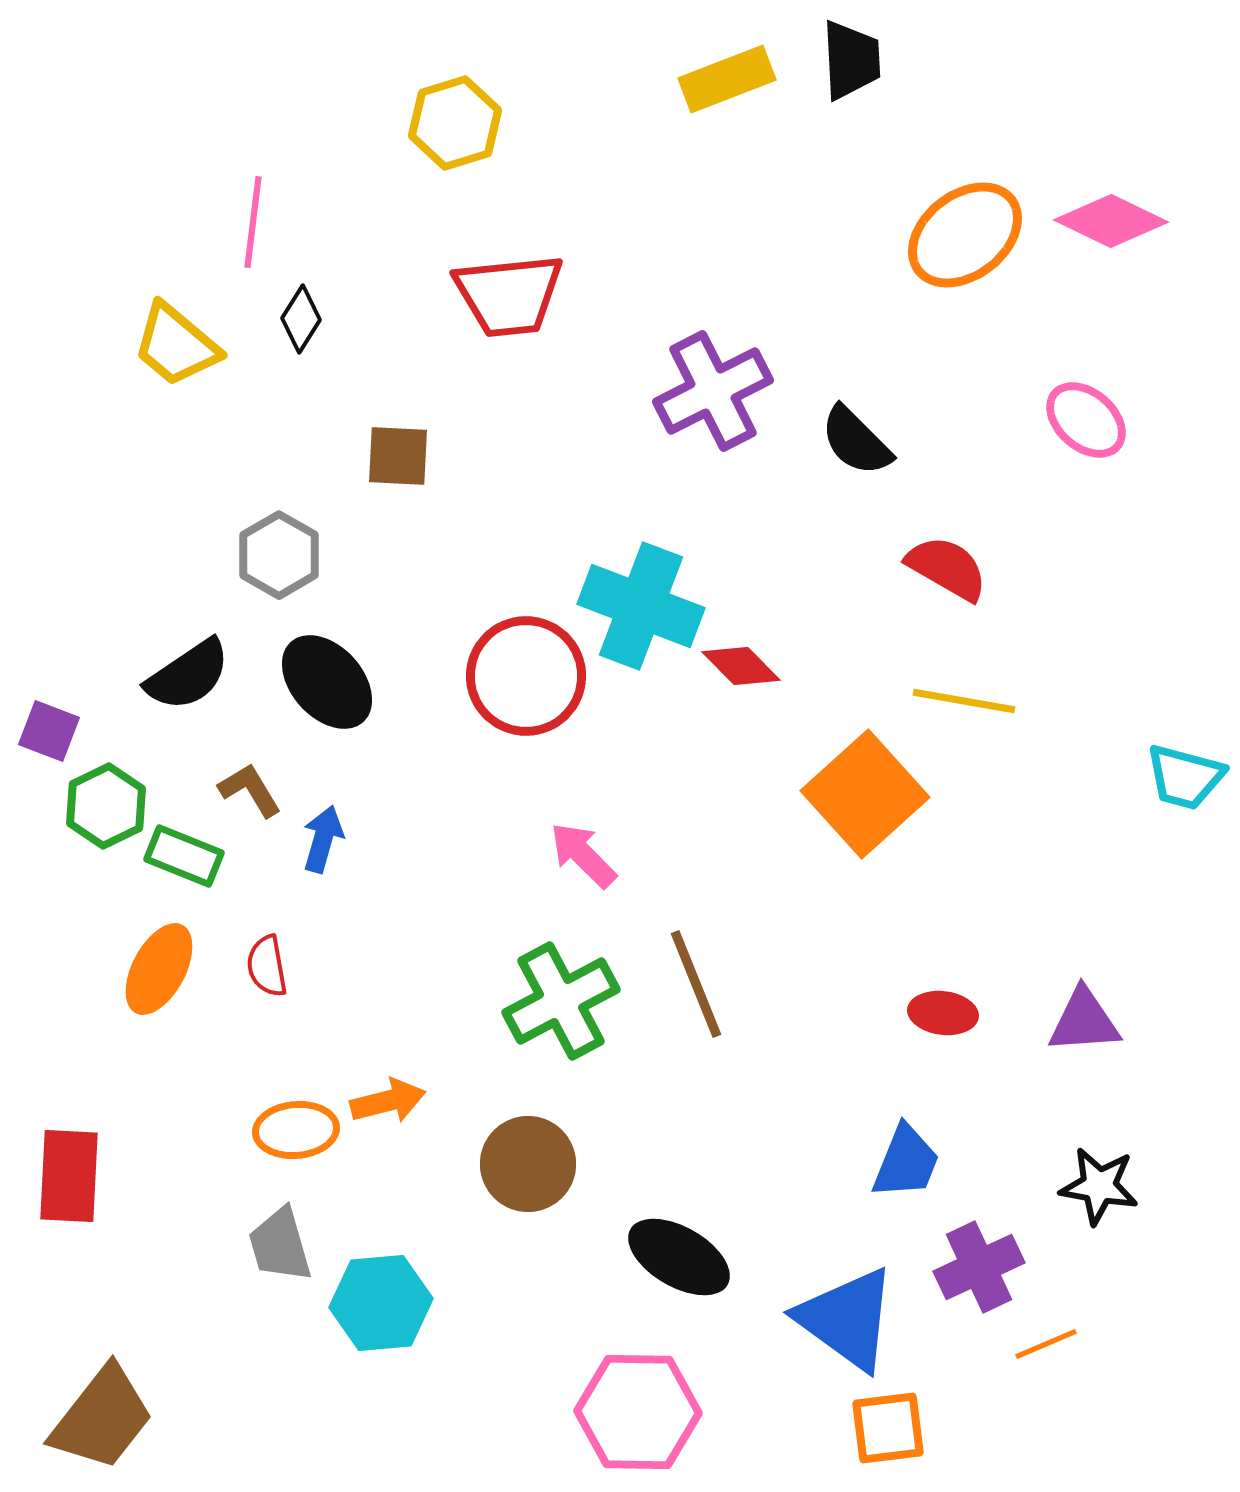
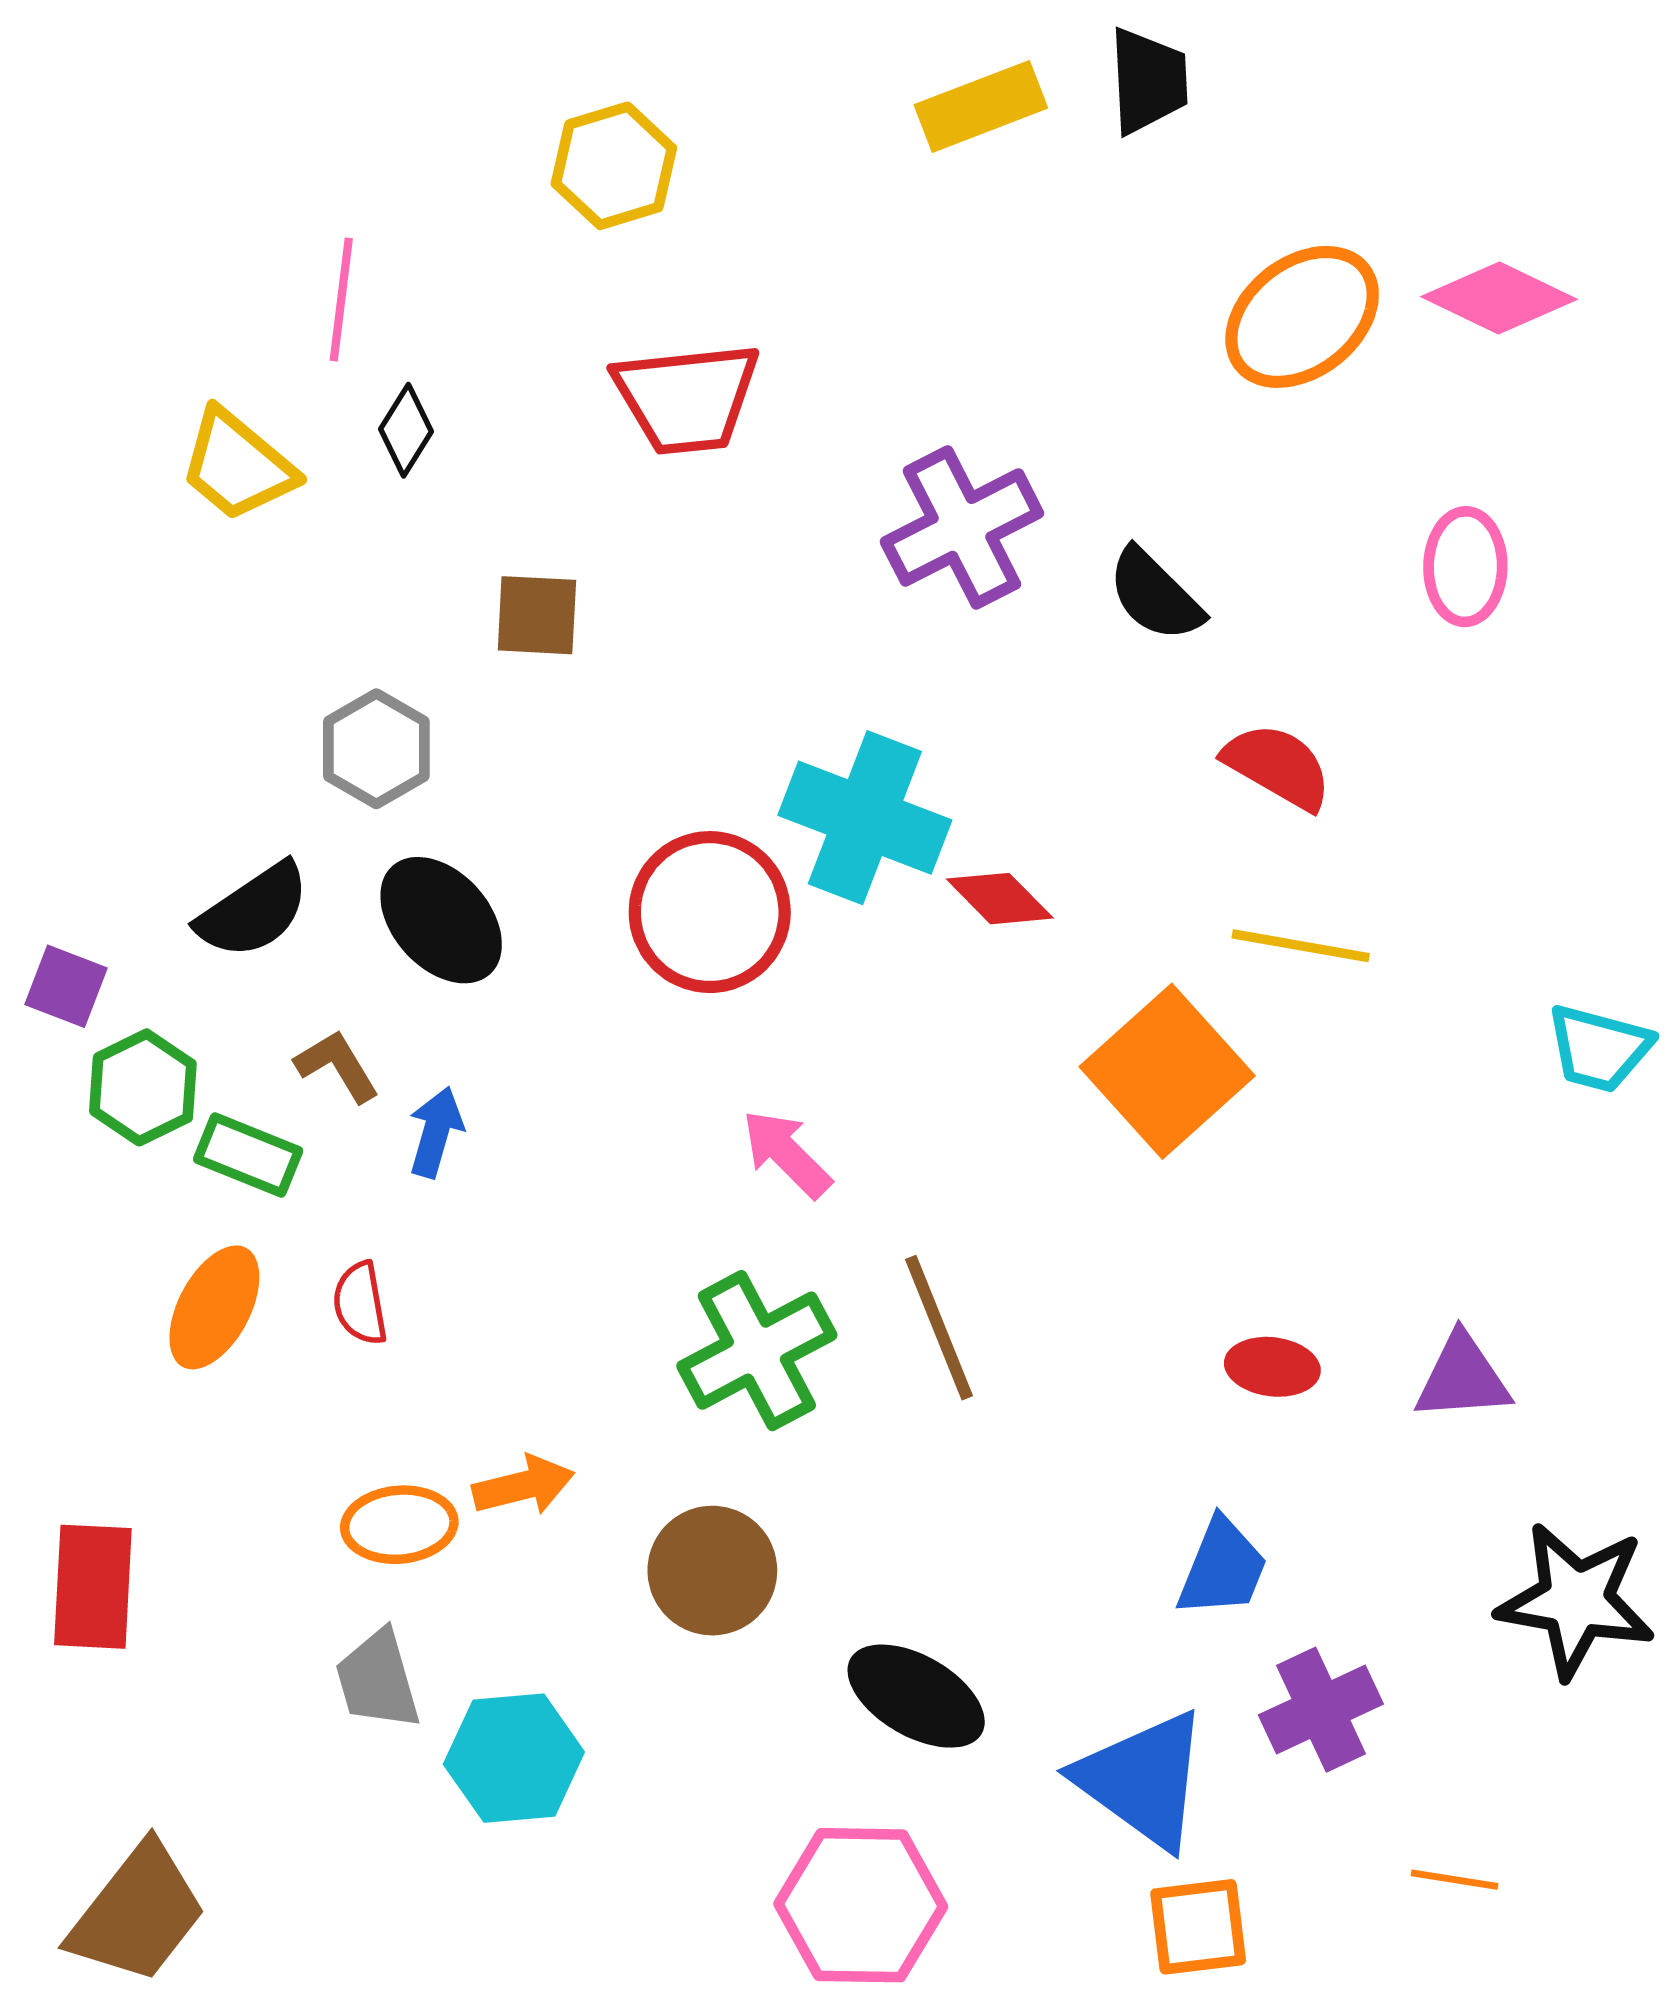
pink ellipse: (1086, 420) -> (1465, 567), turned 50
black star: (1099, 1186) -> (1576, 1600), moved, size x1.5
orange line: (1046, 1344) -> (1455, 1880), moved, turned 32

